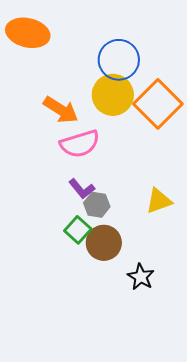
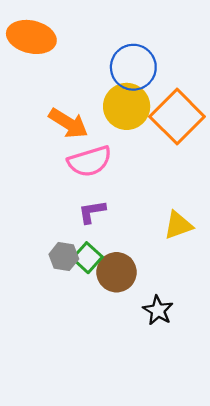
purple L-shape: (82, 189) -> (92, 212), turned 120
gray hexagon: (97, 205) -> (64, 257), moved

